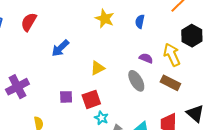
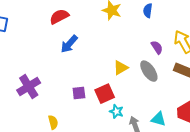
red semicircle: (29, 22) -> (59, 17), moved, turned 36
purple semicircle: (146, 58) -> (157, 47), turned 40
yellow triangle: (98, 68) -> (121, 68), moved

